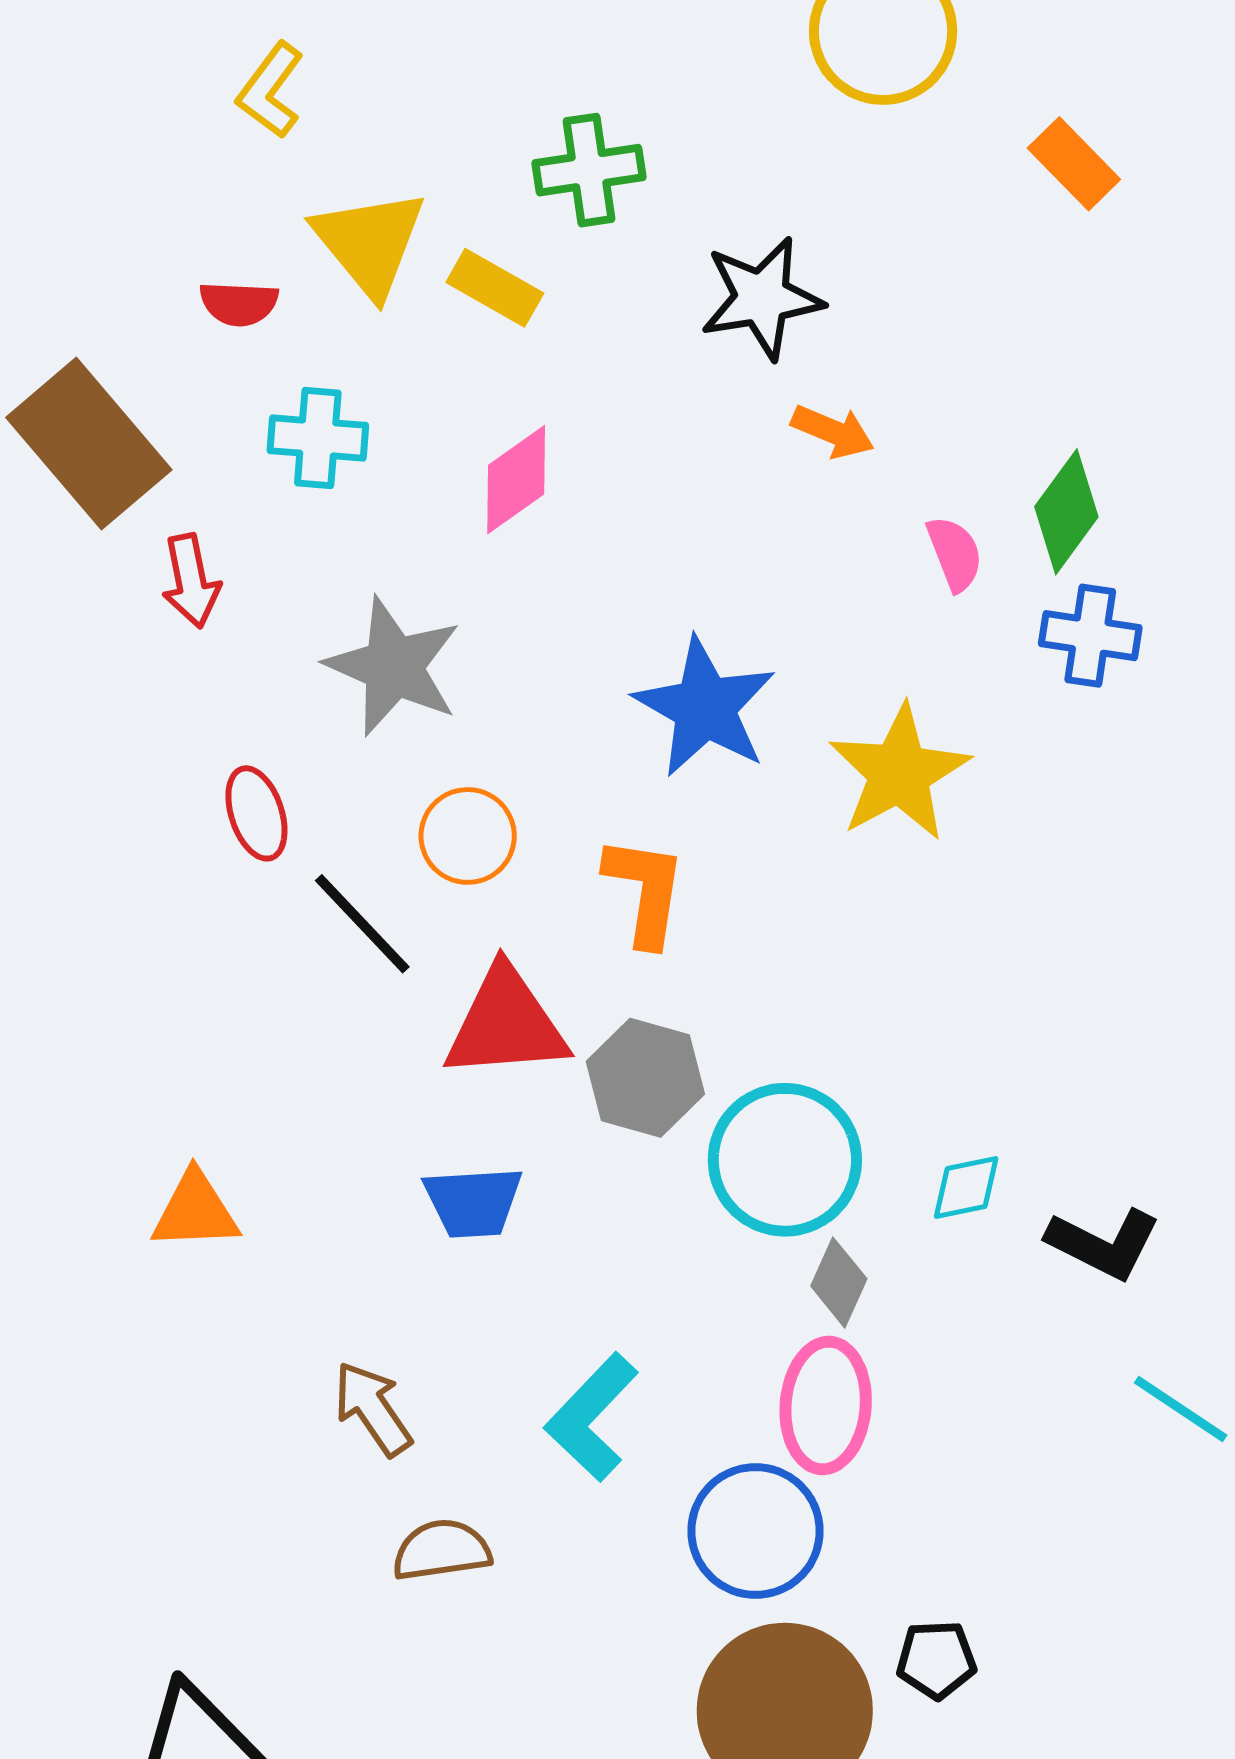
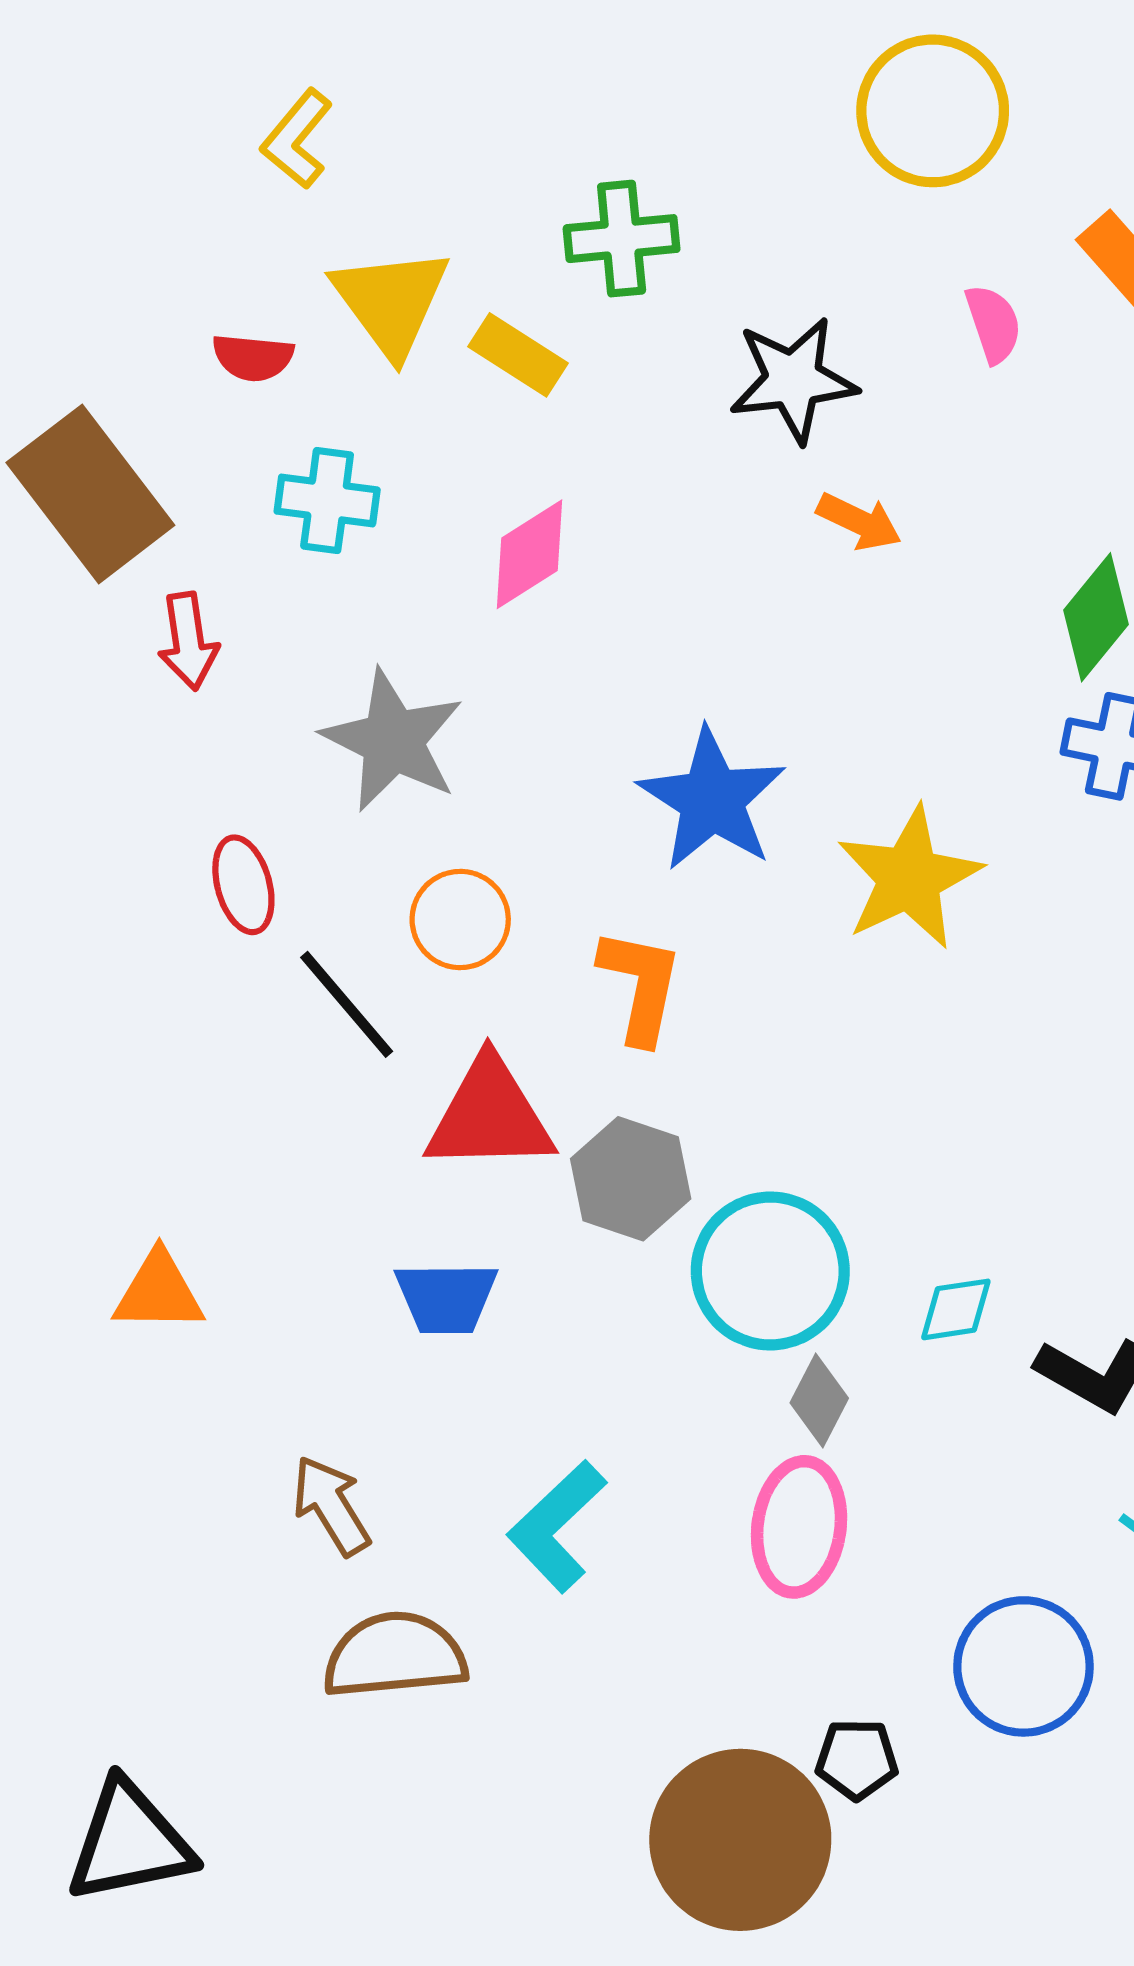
pink semicircle: (955, 554) -> (993, 324), moved
blue circle: (756, 1531) -> (1023, 1666), moved
brown semicircle: (442, 1550) -> (395, 1655), size x1.4
black pentagon: (936, 1660) -> (857, 1759), moved

